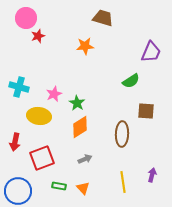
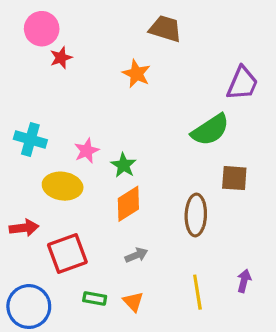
orange star: (85, 46) -> (136, 74), turned 30
green semicircle: (131, 81) -> (210, 130), size x1.4
red arrow: (15, 142) -> (24, 228), turned -108

